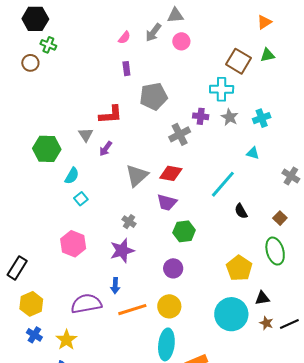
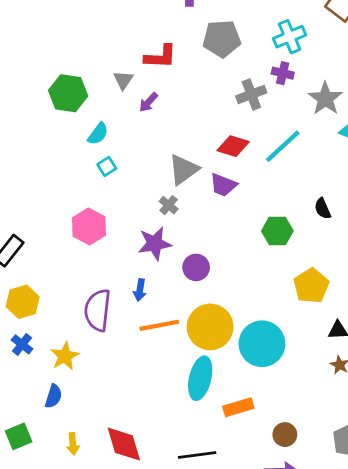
cyan cross: (222, 89) -> (290, 37), moved, turned -30
gray star: (230, 117) -> (325, 99), moved, size x1.4
gray triangle: (137, 176) -> (184, 170), moved
cyan line: (223, 184) -> (283, 146), moved
green hexagon: (184, 231) -> (277, 231), moved
purple circle: (173, 268) -> (196, 267), moved
purple semicircle: (86, 304) -> (98, 310), turned -80
yellow circle: (169, 306) -> (210, 327), size x1.4
cyan circle: (231, 314) -> (262, 344), moved

